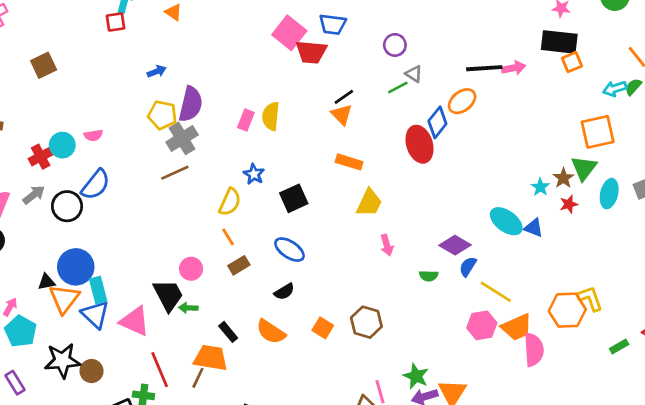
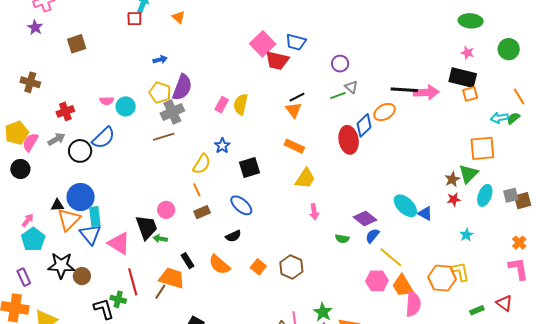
pink arrow: (514, 68) -> (426, 92), size x1.4
cyan circle: (62, 145) -> (126, 106), moved
cyan star: (540, 187) -> (466, 235), moved
orange trapezoid: (517, 327) -> (403, 286), turned 75

